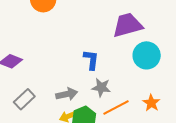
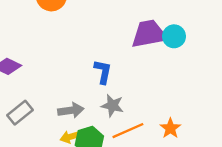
cyan circle: (147, 55) -> (174, 36), moved, size x0.7

